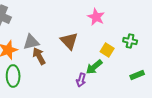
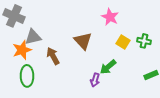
gray triangle: (31, 42) -> (33, 37), moved
yellow square: (107, 50) -> (123, 42), moved

